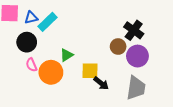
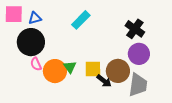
cyan rectangle: (48, 22) -> (81, 20), moved
black circle: (27, 42) -> (31, 42), size x1.4
brown circle: (118, 47) -> (118, 71), moved, size x1.5
green triangle: (67, 55) -> (70, 67), moved, turned -32

